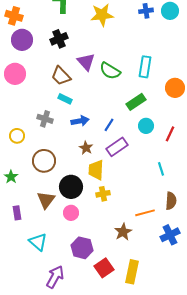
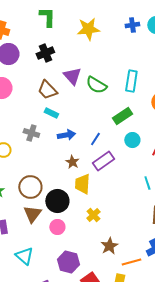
brown circle: (44, 161) -> (30, 187), moved
yellow cross: (103, 194) -> (93, 215), moved, turned -32
orange line: (145, 213) -> (131, 262), moved

